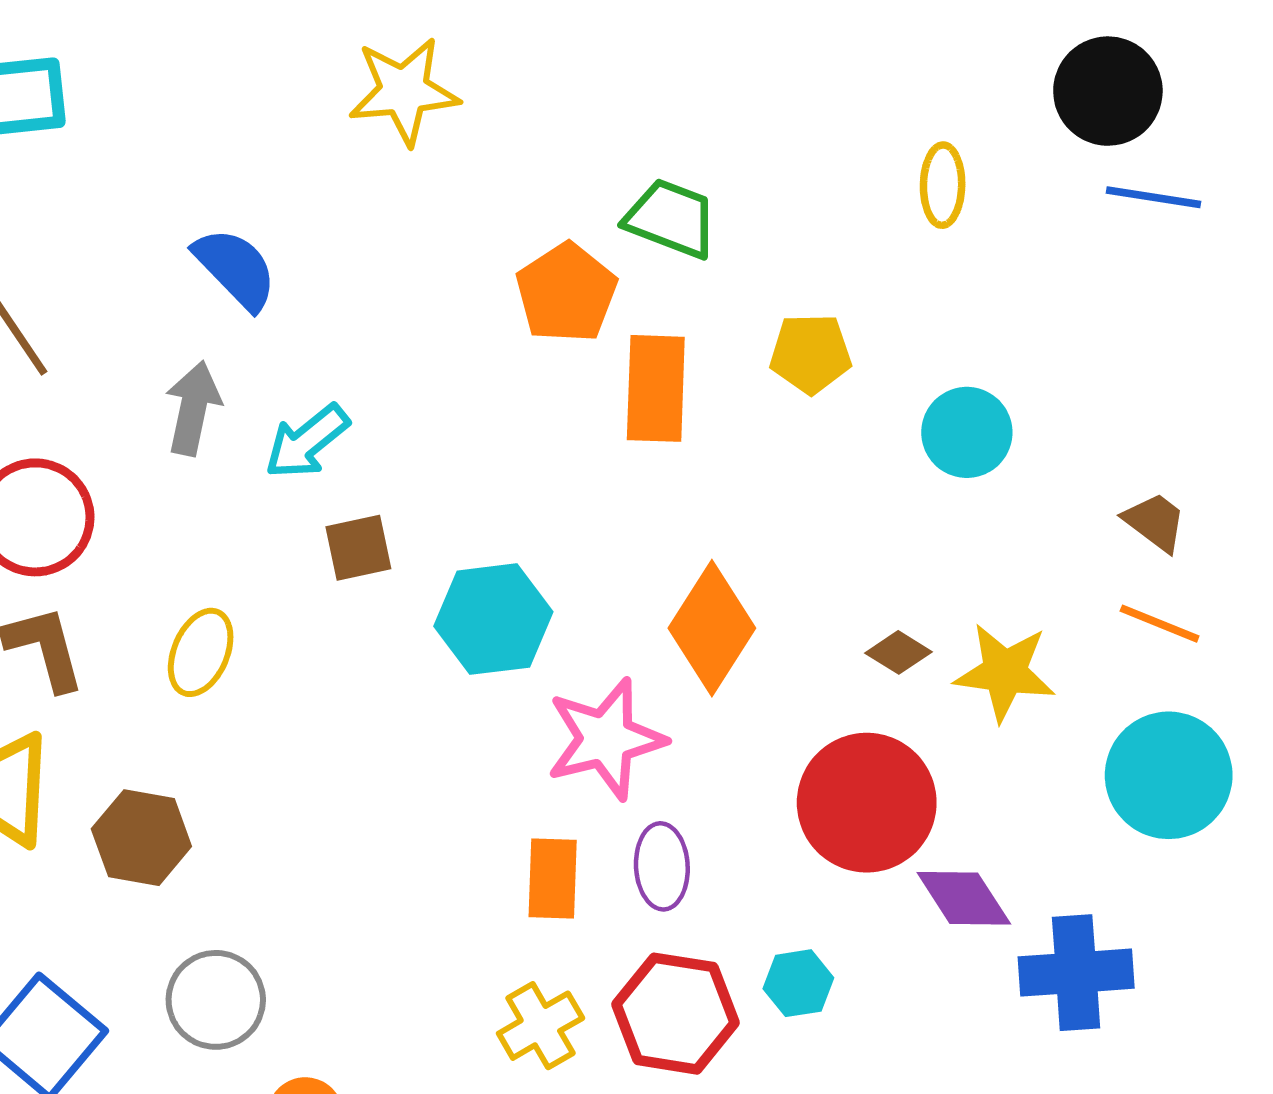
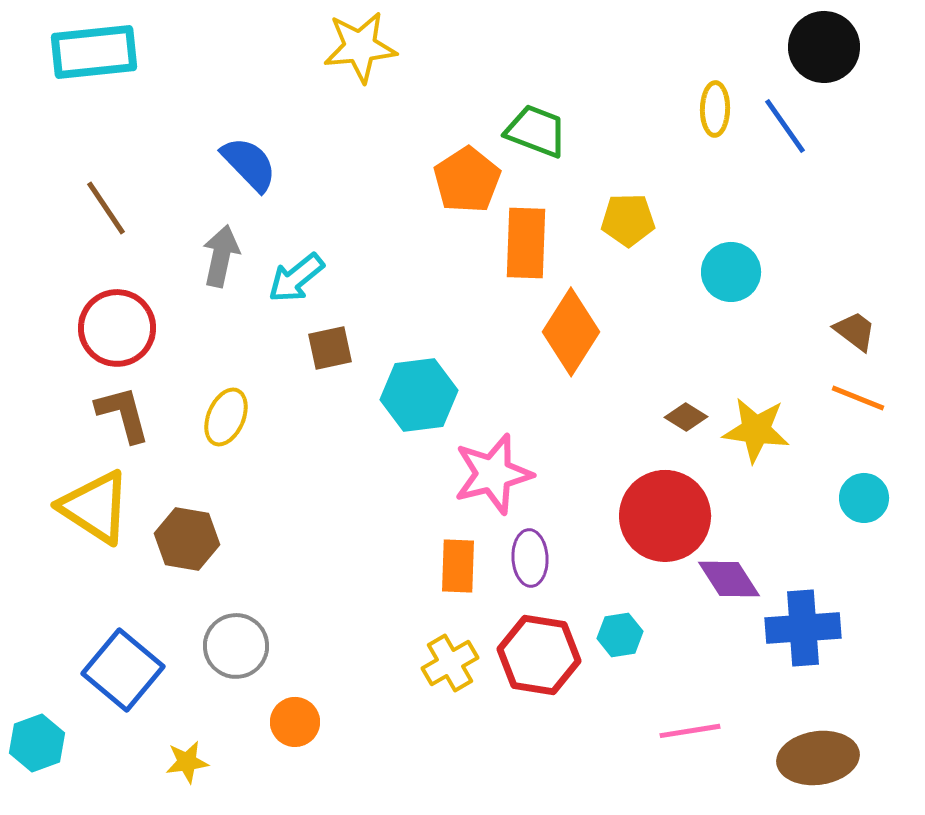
blue line: (1153, 197) -> (785, 126), moved, turned 46
orange diamond: (712, 628) -> (571, 332), moved
cyan circle: (1169, 775) -> (864, 498), size x0.6

